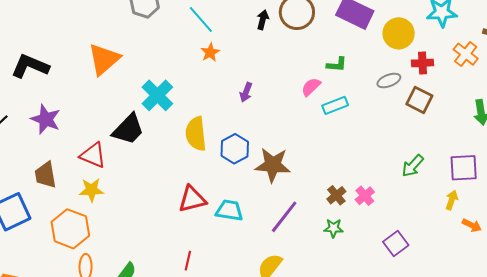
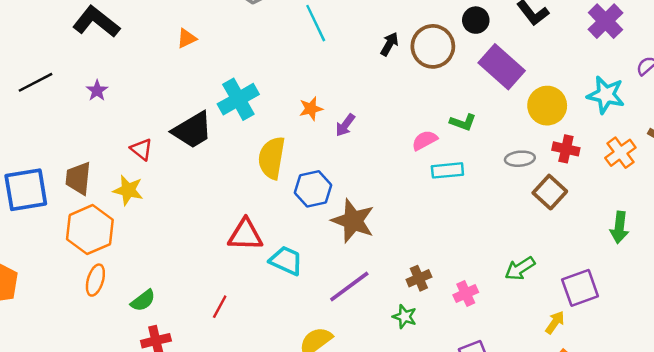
orange star: (210, 52) -> (311, 109), moved
orange triangle: (104, 59) -> (187, 38), size x0.5
purple star: (46, 119) -> (97, 91), size x0.6
red triangle: (93, 155) -> (142, 149), size x0.7
purple square: (464, 168) -> (580, 288), turned -32
brown trapezoid: (46, 175) -> (78, 178), moved
pink cross: (365, 196) -> (466, 294), moved

